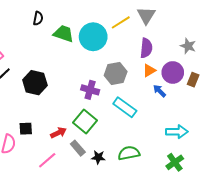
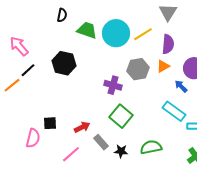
yellow line: (121, 22) -> (143, 34), moved
orange triangle: (149, 70) -> (163, 66), moved
black hexagon: (35, 83) -> (64, 63), moved
cyan rectangle: (125, 107) -> (174, 111), moved
green square: (85, 121) -> (121, 116), moved

